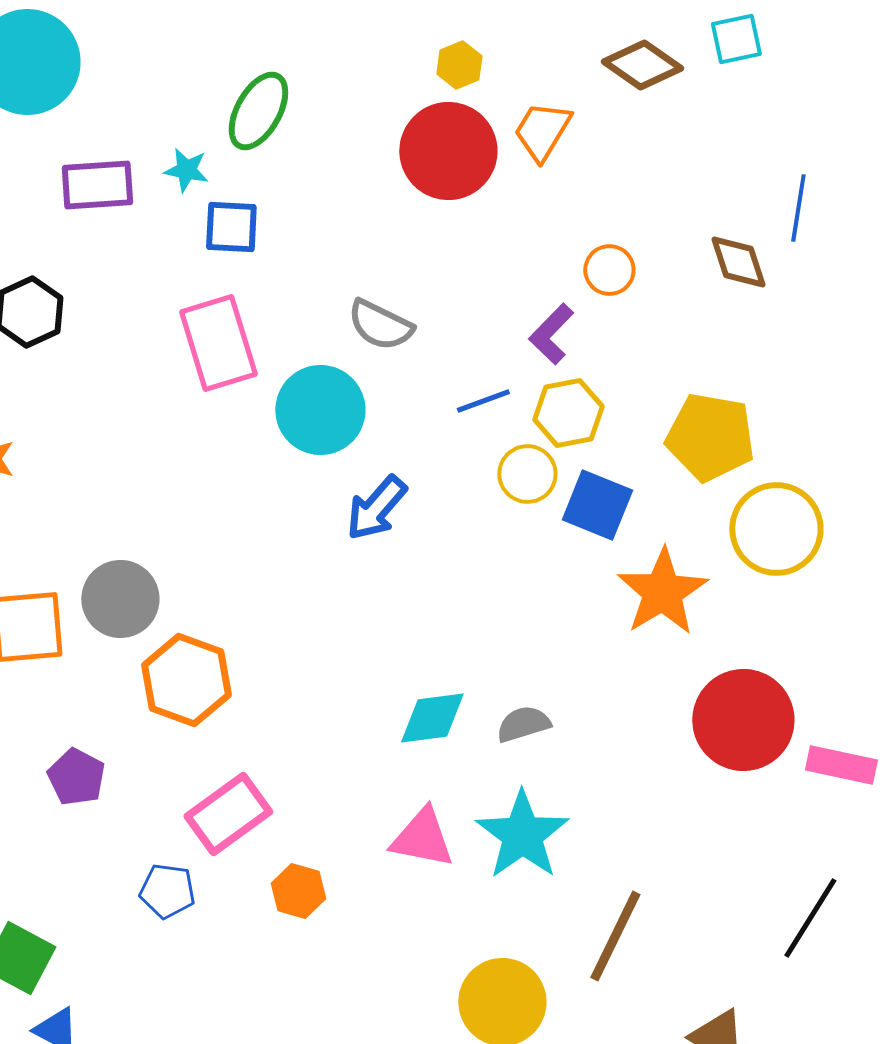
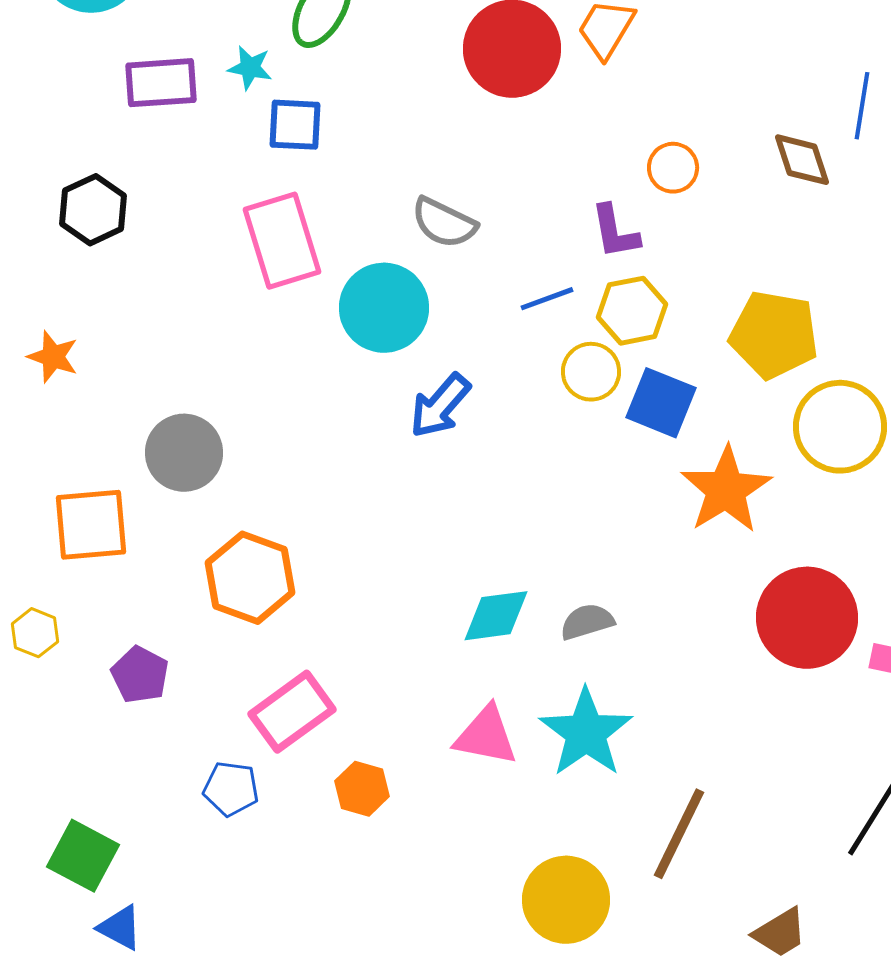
purple L-shape: (551, 334) -> (615, 232), turned -54
gray circle: (120, 599) -> (184, 453), moved

